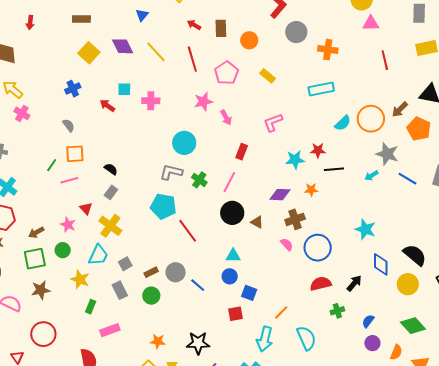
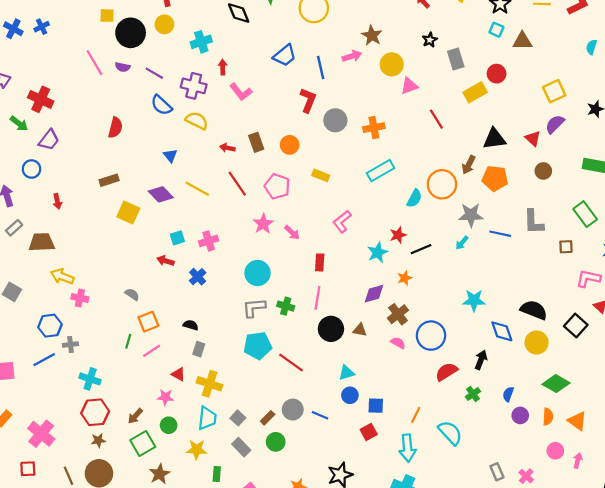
blue cross: (73, 89) -> (198, 277), moved

